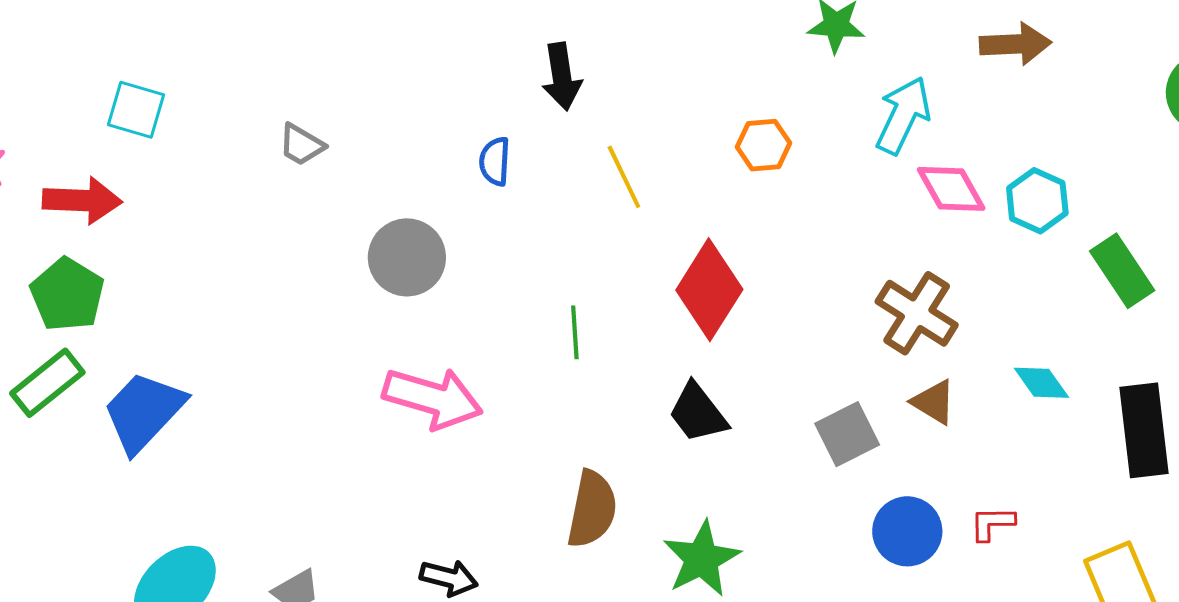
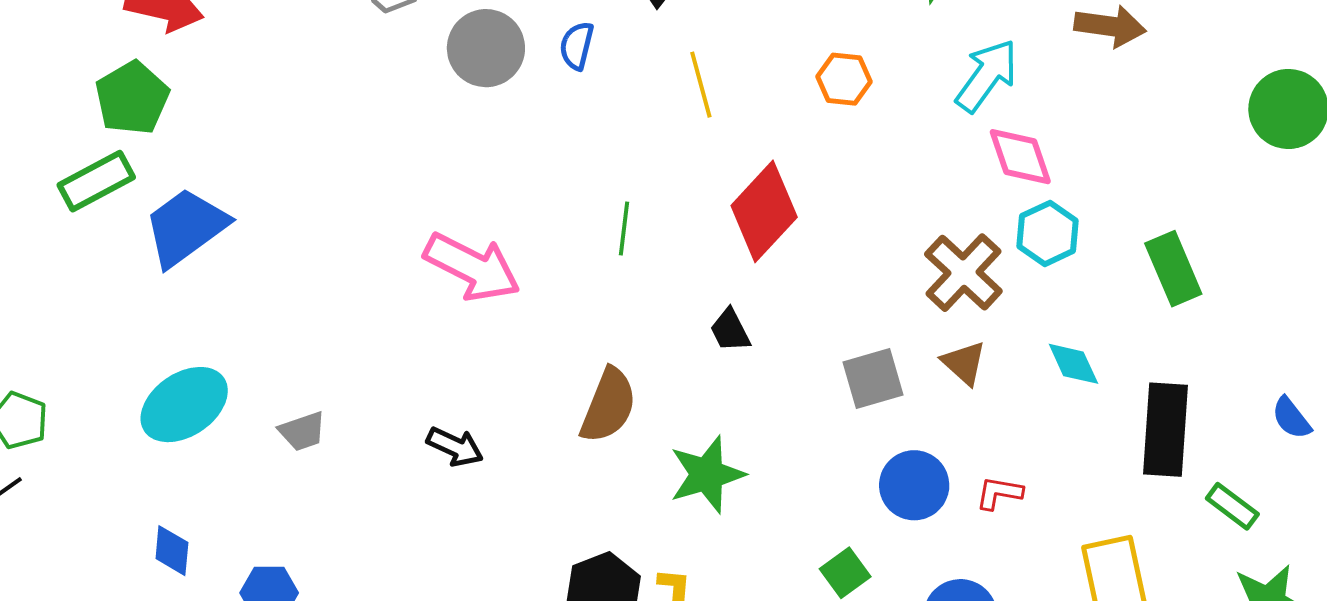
cyan hexagon: (1037, 201) -> (1047, 233), moved
gray circle: (407, 257) -> (486, 48), moved
black trapezoid: (698, 413) -> (730, 330), size x0.7

